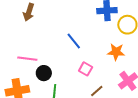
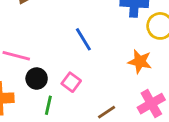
pink square: (86, 69) -> (71, 82), moved

